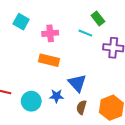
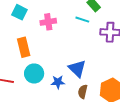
orange rectangle: (49, 60) -> (24, 47), moved, turned 66
cyan circle: (31, 101) -> (34, 73), moved

